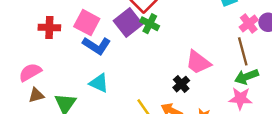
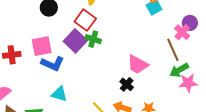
pink square: (87, 23) -> (42, 46), turned -30
pink cross: (249, 24) -> (182, 32), moved
pink star: (240, 98) -> (188, 83), moved

